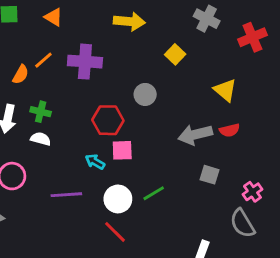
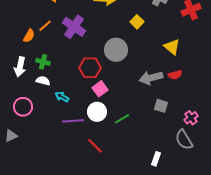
purple cross: (85, 62) -> (74, 27), turned 30
gray circle: (145, 94) -> (116, 50), size x1.5
pink square: (122, 150) -> (100, 89), turned -35
cyan arrow: (95, 162) -> (62, 97), moved
purple line: (66, 195) -> (73, 121), moved
white circle: (118, 199) -> (97, 112), moved

